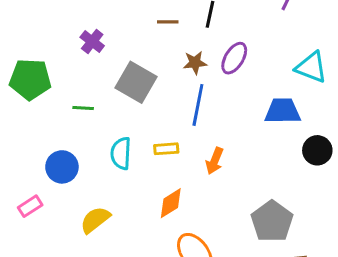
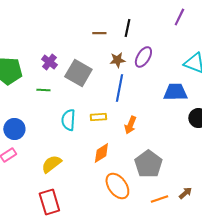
purple cross: (92, 42) -> (49, 62), moved
blue circle: (62, 167) -> (14, 129), moved
gray pentagon: (272, 221) -> (148, 164), moved

